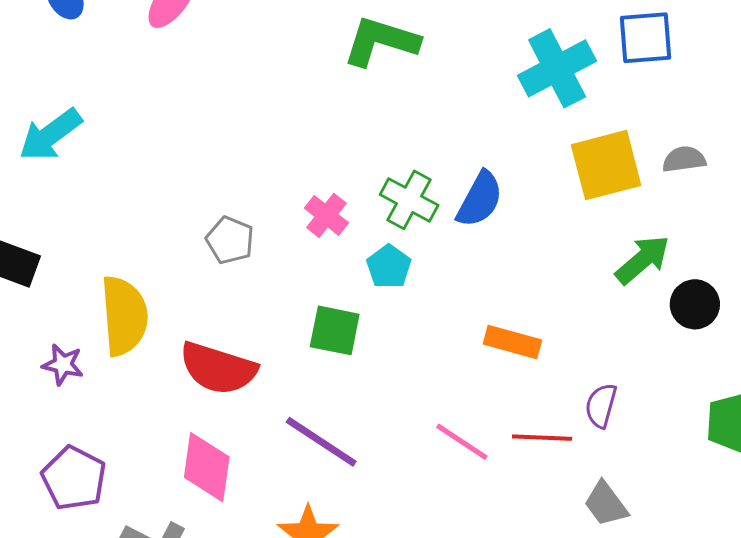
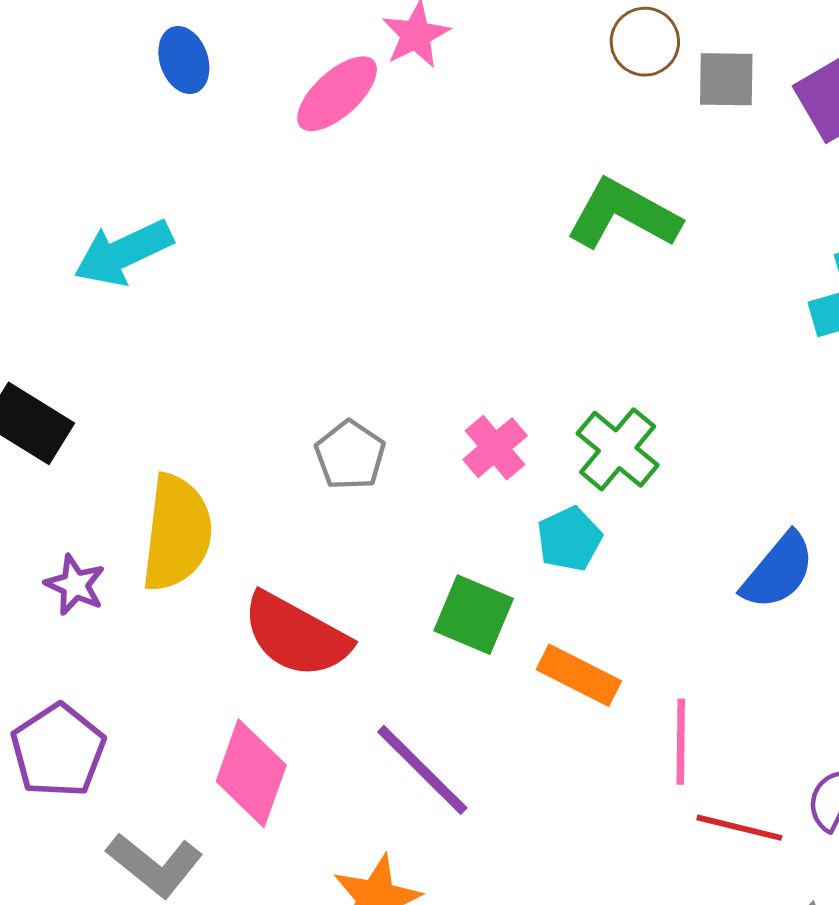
blue semicircle: (480, 199) -> (778, 571), moved
orange rectangle: (512, 342) -> (579, 675), moved
pink line: (462, 442) -> (681, 742), moved, turned 46

